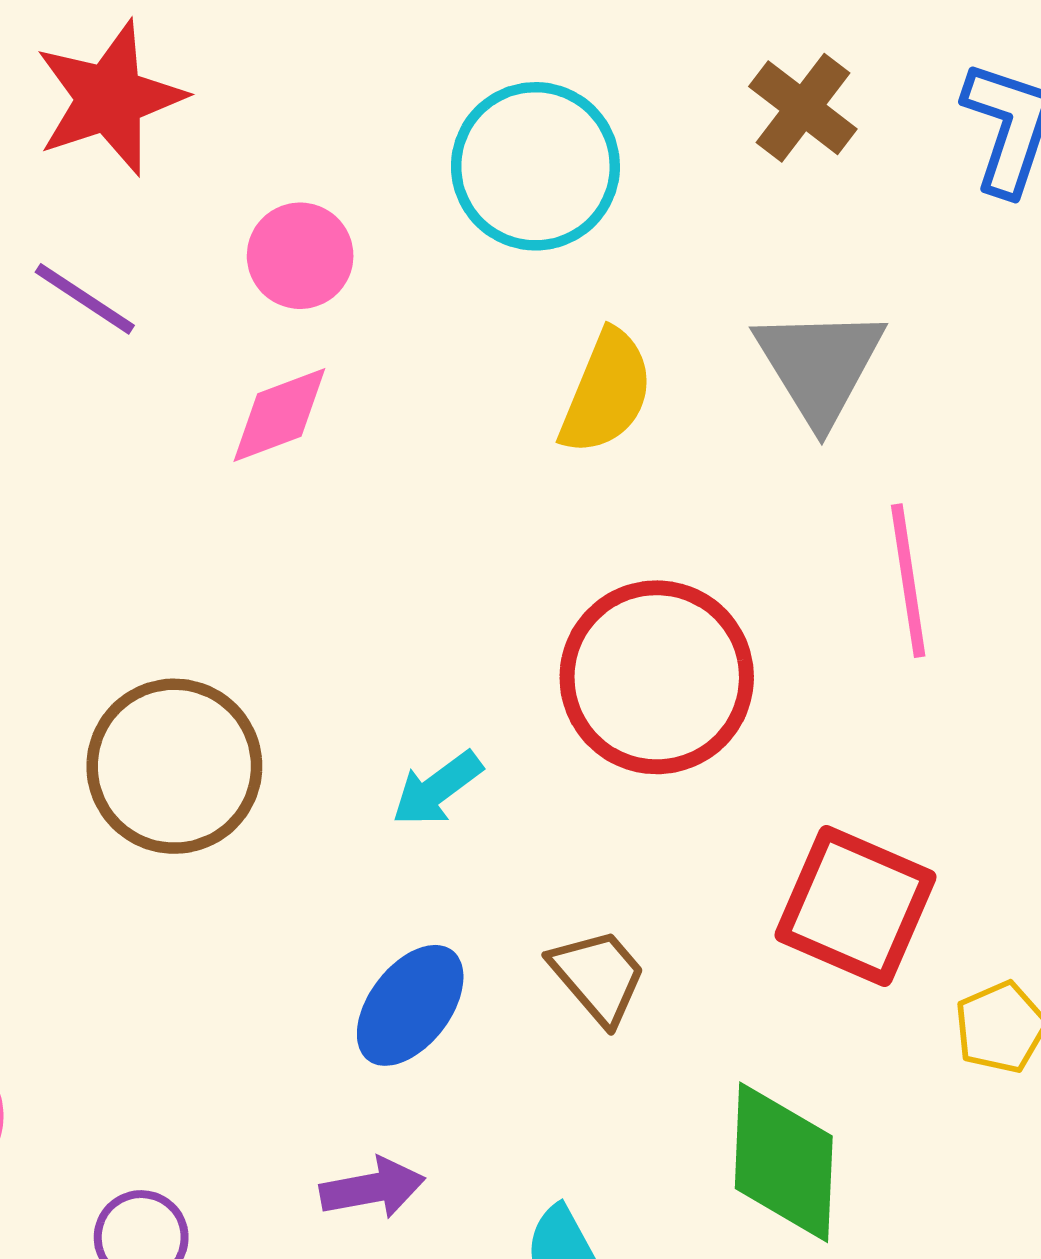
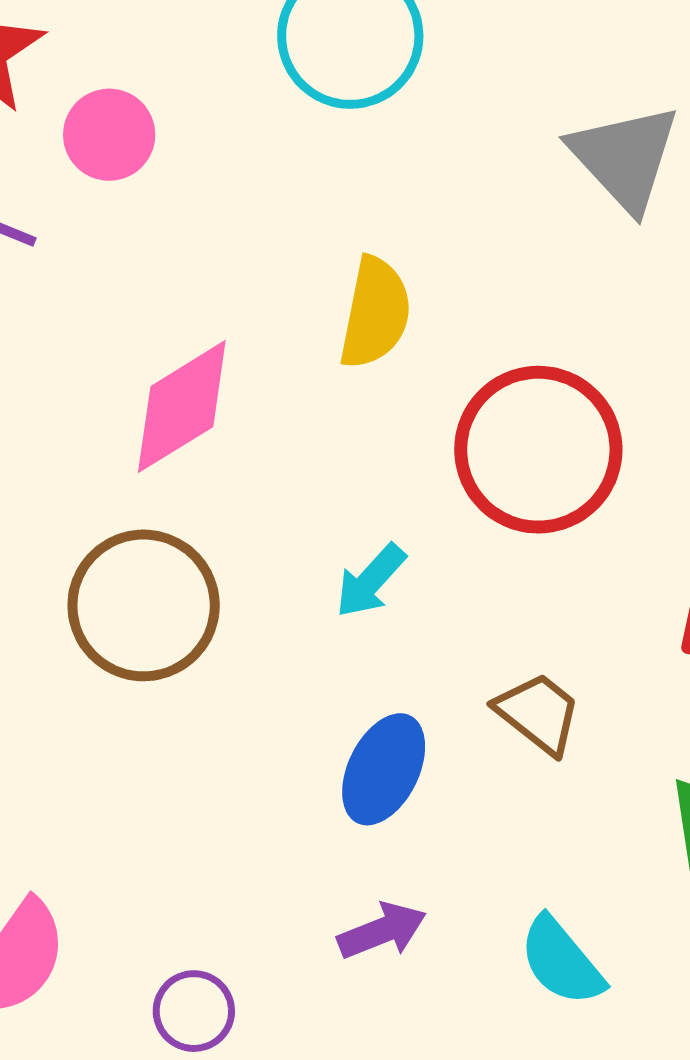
pink circle: (300, 256) -> (109, 135), moved
yellow semicircle: (606, 392) -> (375, 313), moved
pink diamond: (279, 415) -> (182, 407), moved, size x1.4

